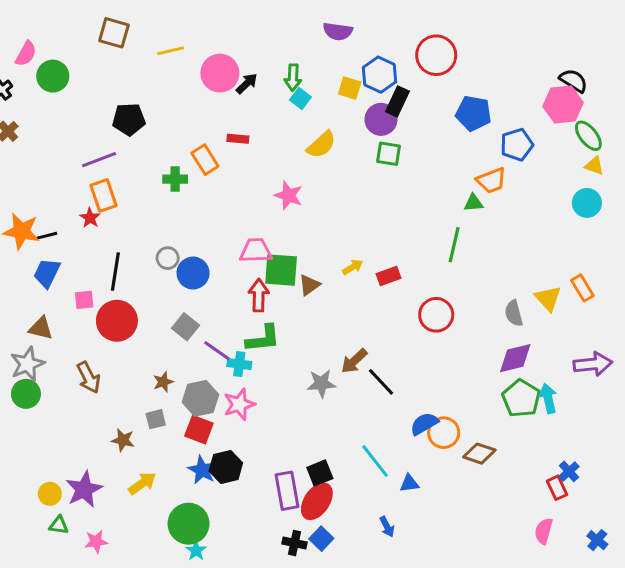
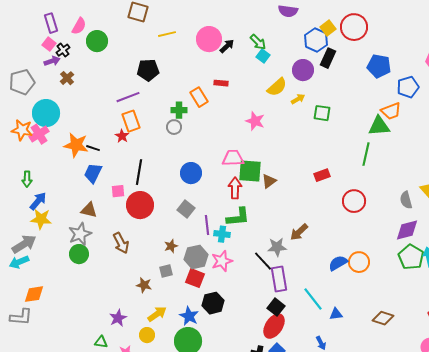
yellow line: (171, 51) -> (167, 34), moved
green arrow: (293, 78) -> (258, 42), turned -48
yellow square: (350, 88) -> (328, 28), moved, turned 35
purple circle: (381, 119) -> (303, 70), moved
green square: (388, 154) -> (322, 113), moved
green triangle: (473, 203) -> (379, 126), size x1.6
black line: (47, 236) -> (93, 148), turned 32
gray circle: (168, 258) -> (174, 127), moved
yellow arrow: (353, 267) -> (298, 99), moved
purple line: (217, 351) -> (207, 225), turned 48
black line: (381, 382) -> (263, 261), moved
blue semicircle: (424, 424) -> (338, 263), moved
orange circle: (444, 433) -> (359, 262), moved
brown diamond: (479, 454) -> (383, 318), moved
blue star: (202, 470) -> (189, 316), moved
black square: (320, 473) -> (276, 307), turned -30
purple star: (84, 489) -> (118, 318), size x0.7
purple rectangle: (287, 491) -> (279, 279), moved
yellow circle: (50, 494) -> (147, 335), moved

